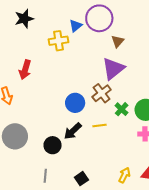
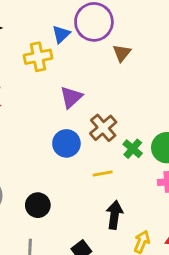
purple triangle: (113, 69) -> (71, 97), moved, size x0.7
black arrow: (73, 131) -> (115, 215), moved, turned 144

